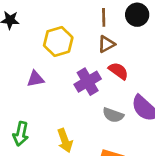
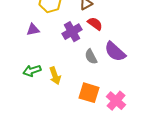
gray semicircle: (113, 115) -> (91, 57), turned 42
green arrow: (21, 134) -> (32, 71), moved, turned 60

